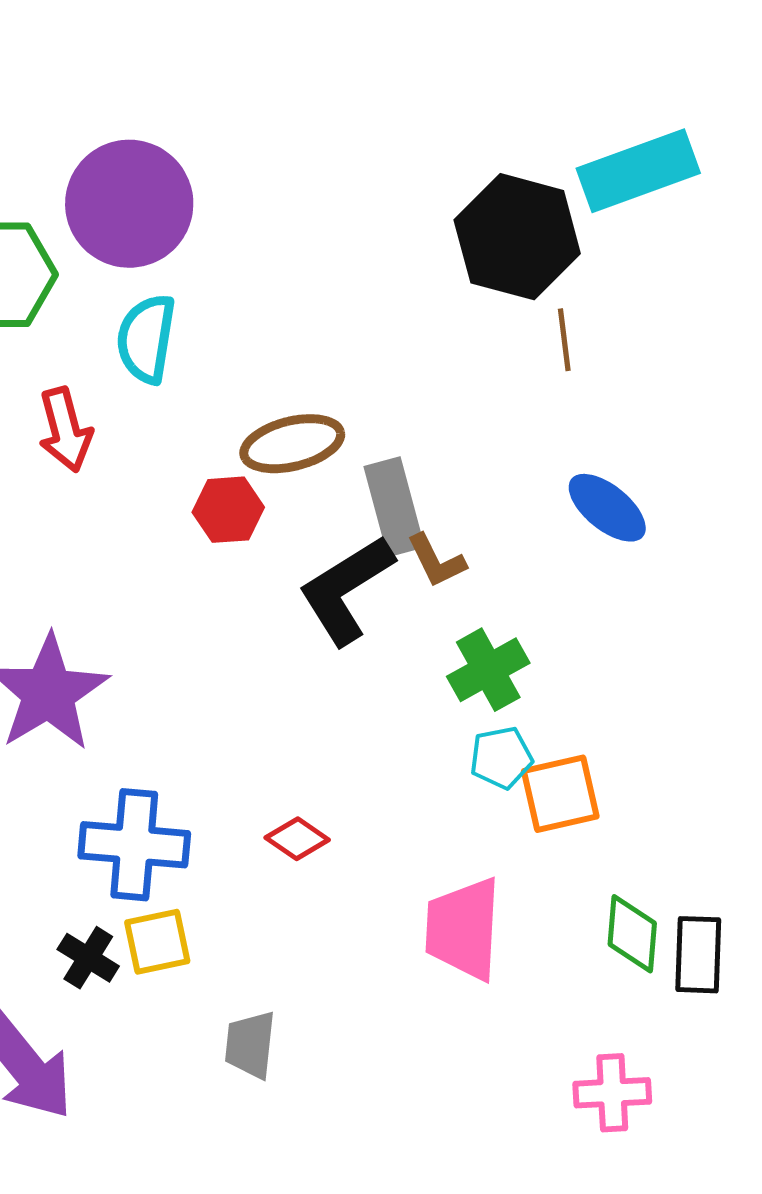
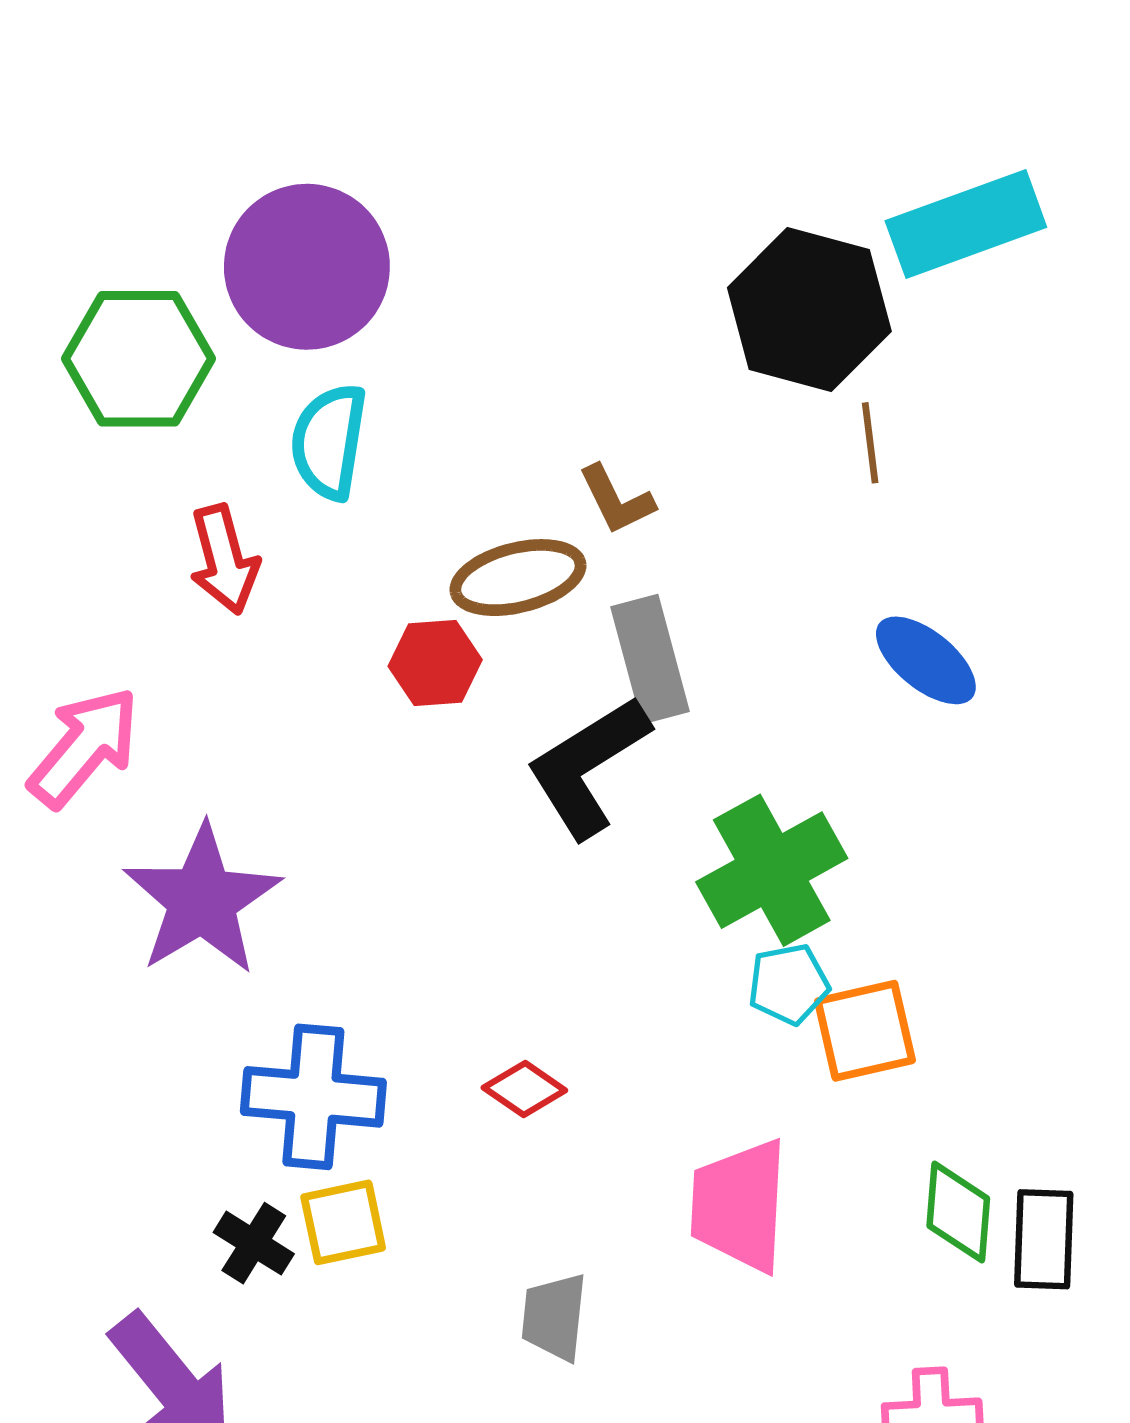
brown L-shape: (436, 561) -> (616, 500), moved
green cross: (488, 670) -> (772, 870), size x1.4
gray trapezoid: (250, 1045) -> (554, 1317), moved

